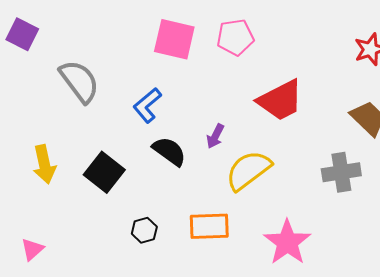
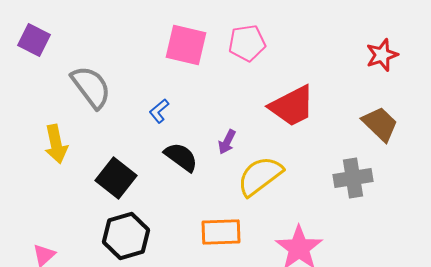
blue L-shape: (147, 105) -> (159, 111), size x0.7
yellow arrow: (44, 164) -> (56, 144), moved
black hexagon: (144, 230) -> (126, 236), moved, size x1.8

